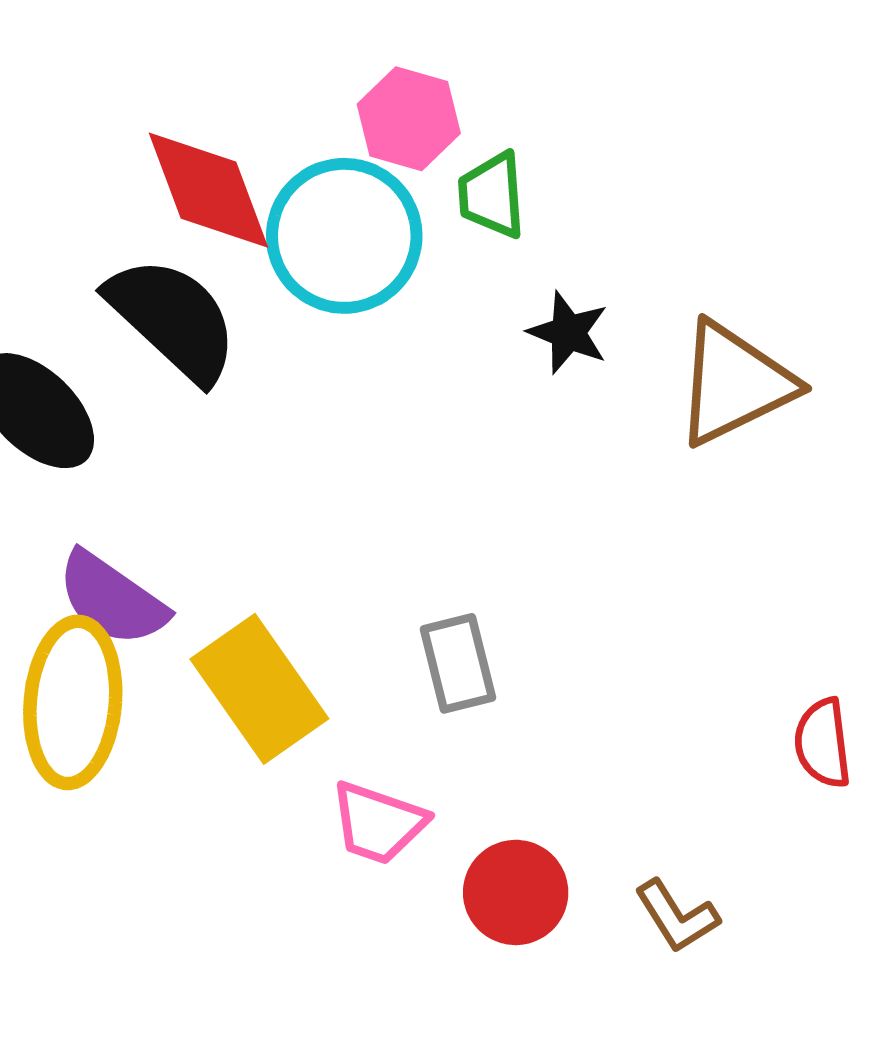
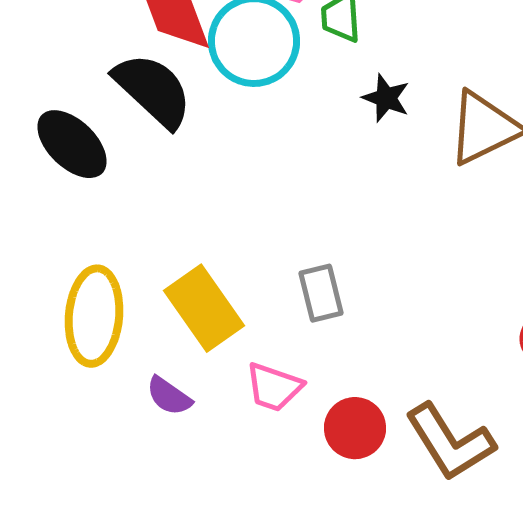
purple semicircle: (112, 599) -> (169, 396), moved, size x0.7
brown L-shape: (677, 916) -> (450, 442), size x1.8

